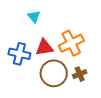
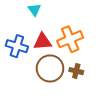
brown cross: (80, 74) -> (76, 71), turned 32

